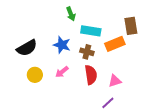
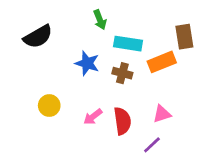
black semicircle: (27, 48) -> (38, 37), moved
pink arrow: (62, 72) -> (93, 117), moved
red semicircle: (91, 75) -> (122, 121), moved

